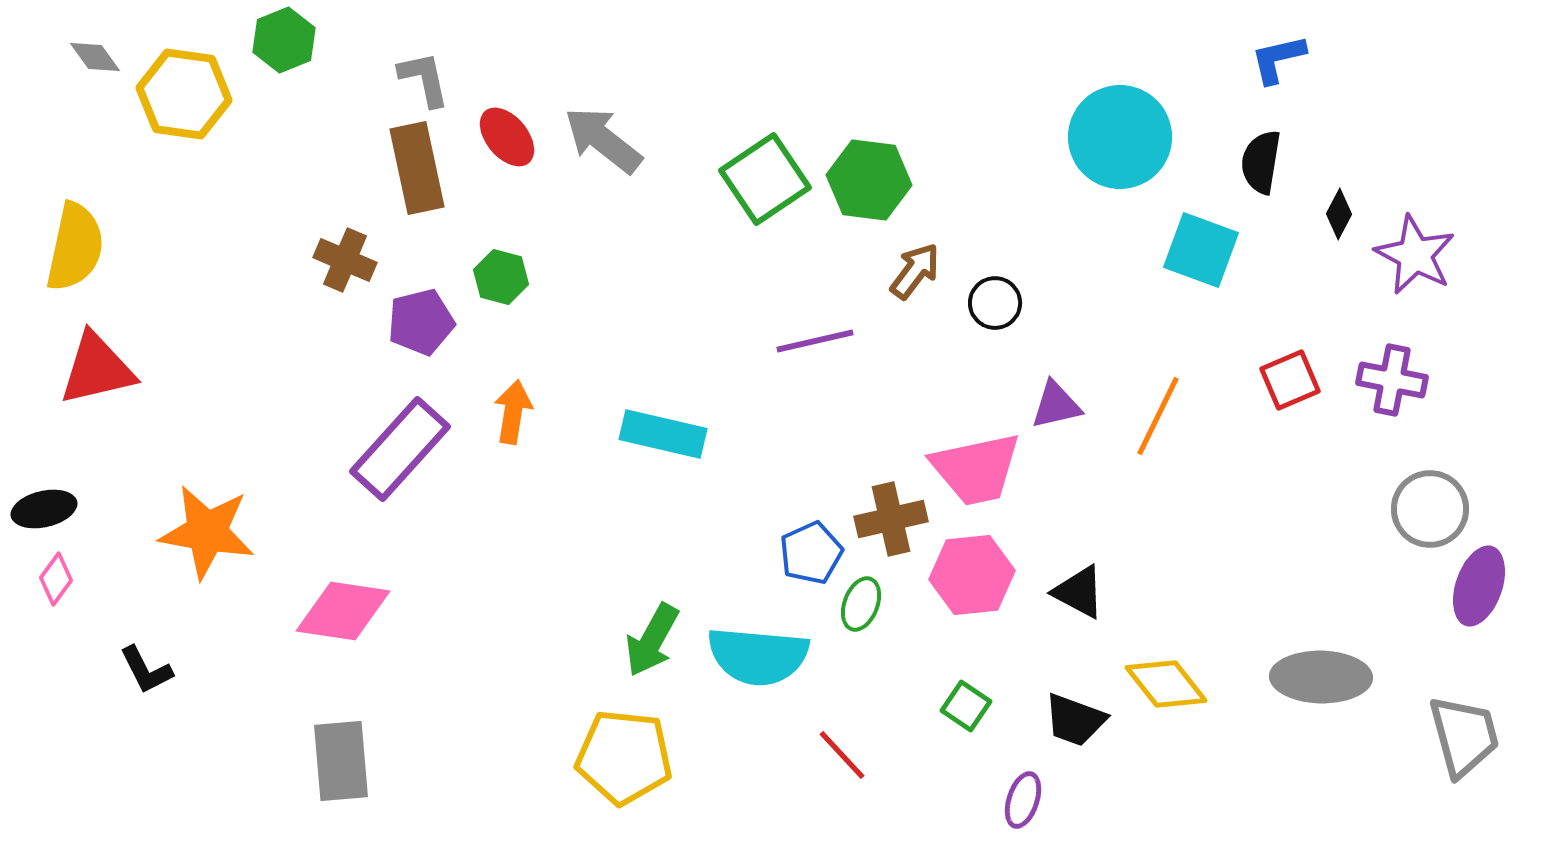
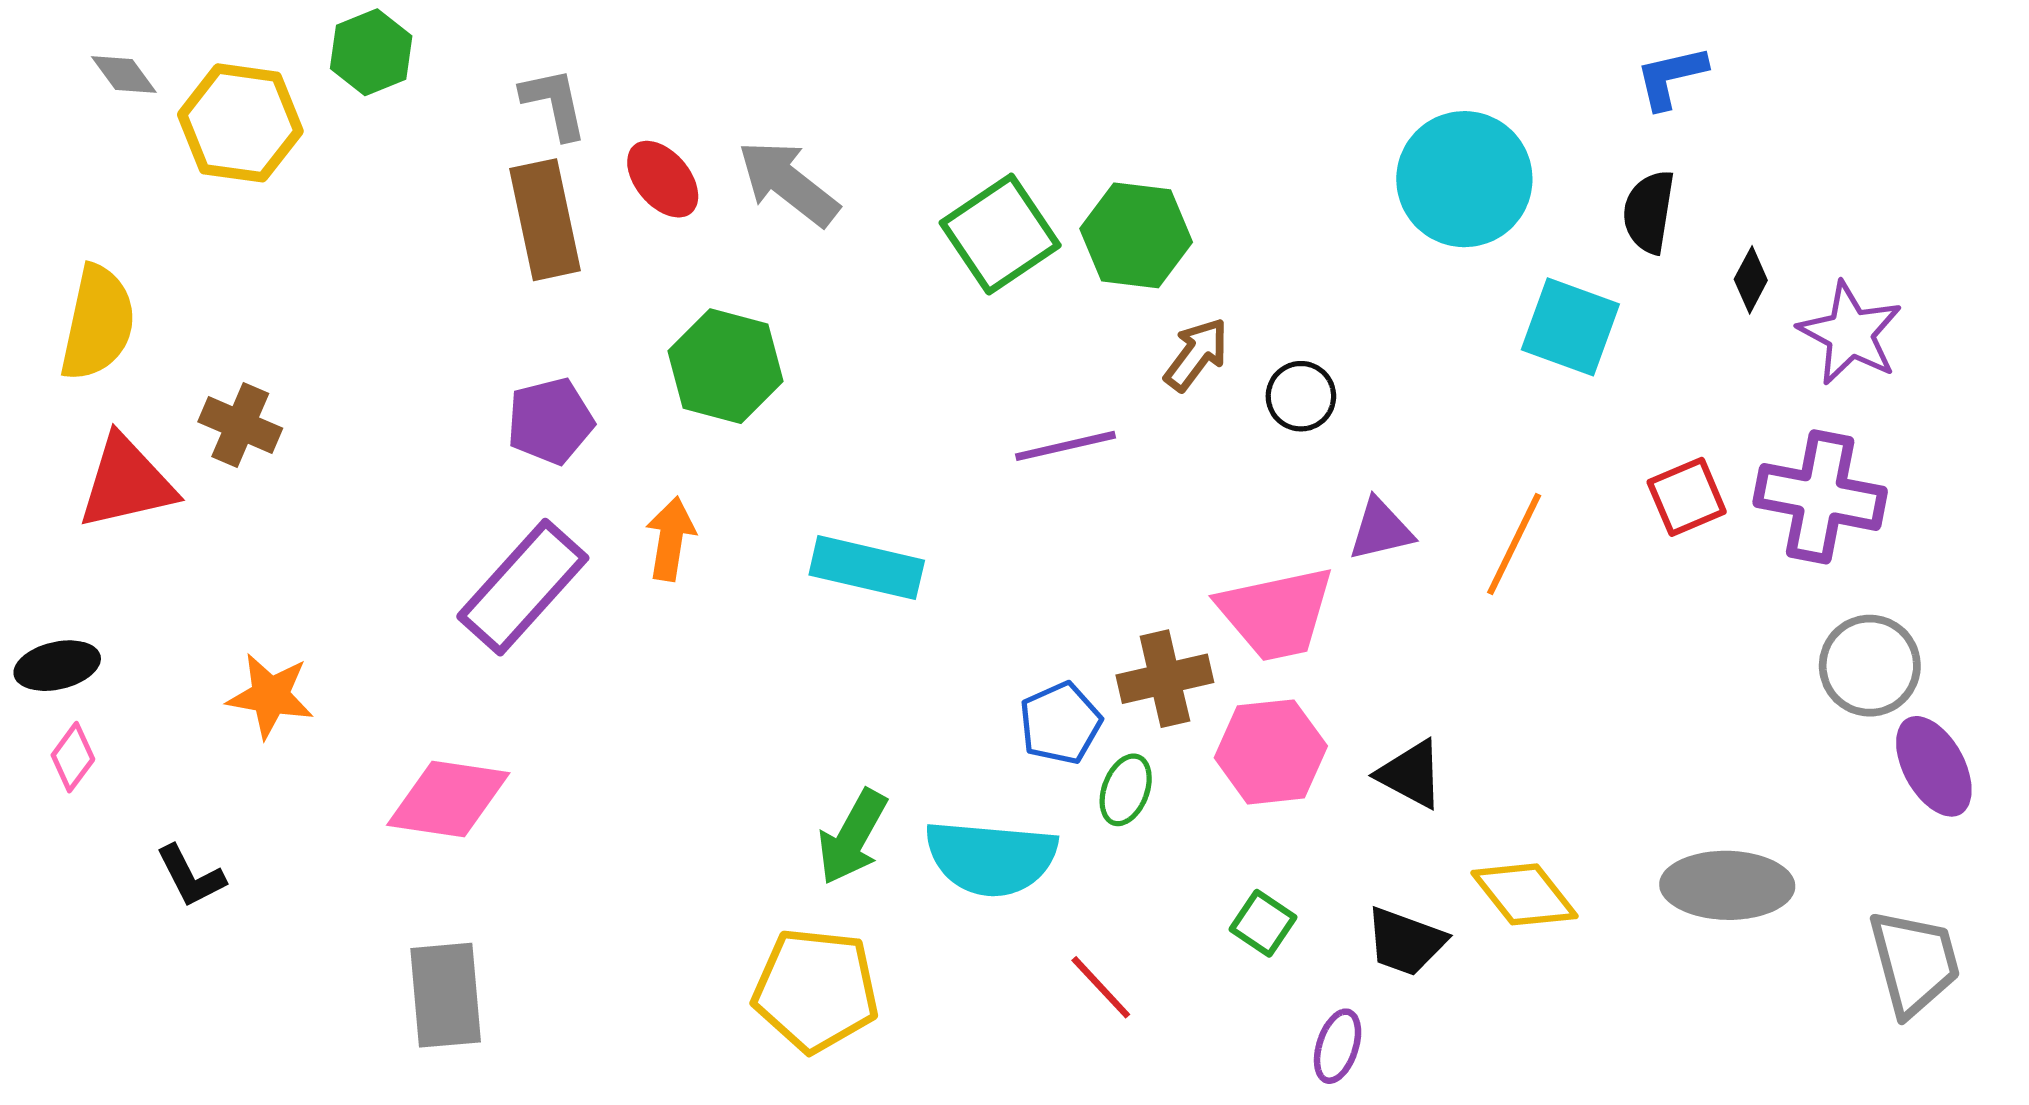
brown cross: (345, 260) -> (240, 425), moved
green hexagon: (501, 277) -> (725, 366), moved, size x1.6
purple cross: (1392, 380) -> (1820, 497), size x1.4
orange star: (207, 532) -> (270, 696), size x0.7
purple ellipse: (1479, 586) -> (1934, 766), turned -48

